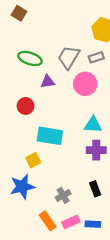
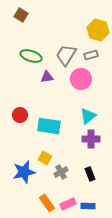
red circle: (26, 106) -> (20, 115), moved
cyan triangle: (93, 125) -> (88, 116), turned -42
yellow square: (33, 160) -> (45, 158), moved, turned -32
gray cross: (63, 195) -> (61, 172), moved

